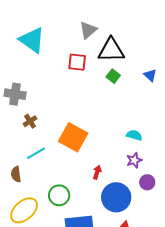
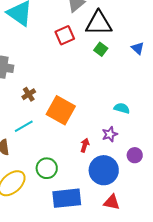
red square: (77, 62) -> (65, 35), turned -30
brown cross: (30, 121) -> (29, 94), moved
purple star: (134, 160) -> (110, 134), moved

